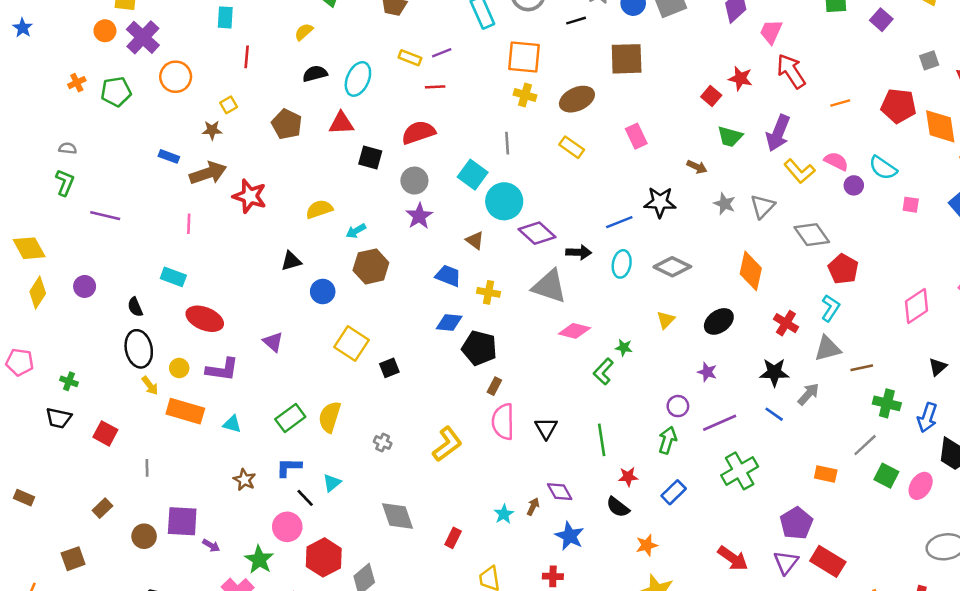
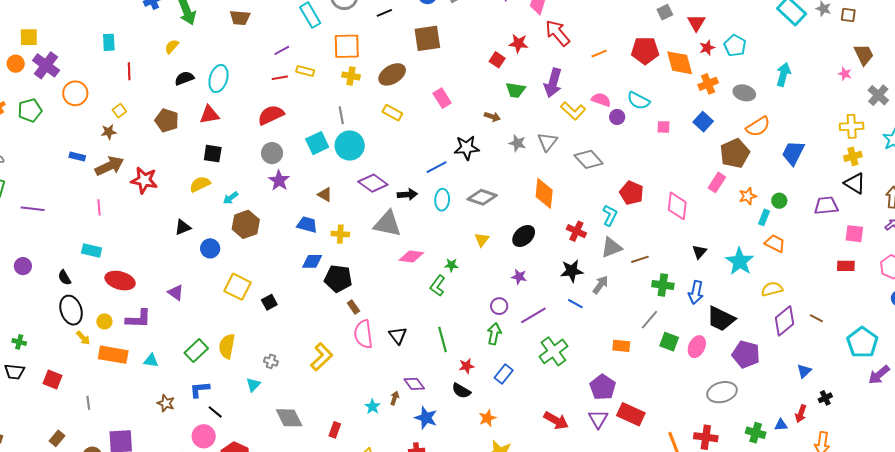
yellow rectangle: (410, 58) -> (305, 71), moved
black square: (370, 158) -> (213, 154), moved
cyan square: (473, 175) -> (317, 143), turned 35
cyan circle: (504, 201) -> (350, 146), moved
red pentagon: (843, 269) -> (632, 193), moved
pink diamond: (916, 306) -> (677, 206), turned -44
brown rectangle: (494, 386) -> (353, 307), turned -56
cyan triangle: (332, 483) -> (253, 385), moved

